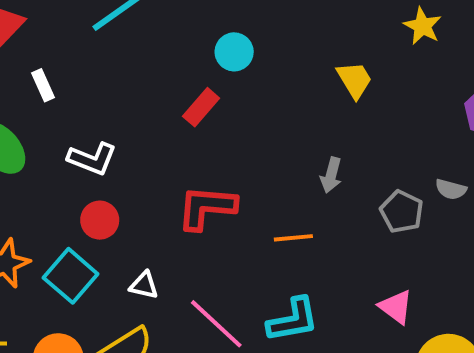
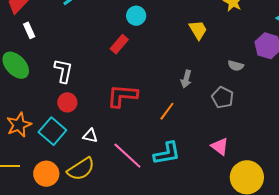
white rectangle: (43, 85) -> (29, 30), moved
white L-shape: (92, 159) -> (63, 71), turned -100
gray semicircle: (451, 189) -> (236, 66), moved
orange line: (293, 238) -> (167, 111), turned -48

